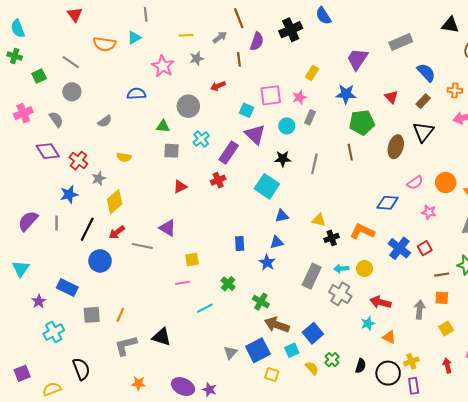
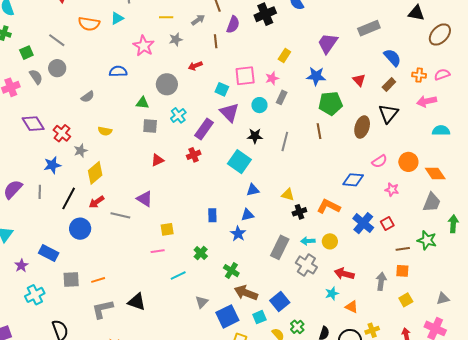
gray semicircle: (56, 119) -> (36, 77), moved
orange line: (120, 315) -> (98, 280), turned 48
gray triangle: (230, 353) -> (202, 302), moved

